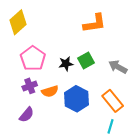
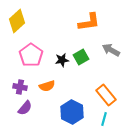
gray arrow: (118, 67) -> (111, 50), moved
purple cross: (30, 86) -> (20, 87), moved, turned 32
blue hexagon: (76, 99) -> (72, 112), moved

